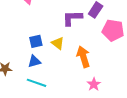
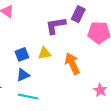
yellow triangle: (58, 43) -> (44, 53), turned -40
pink star: (94, 84) -> (100, 90), moved

